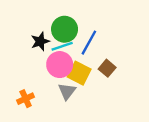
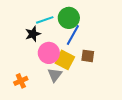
green circle: (65, 29) -> (69, 18), moved
cyan line: (62, 46) -> (45, 20), moved
brown square: (107, 68) -> (88, 56), turned -32

